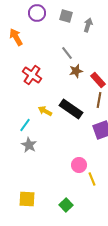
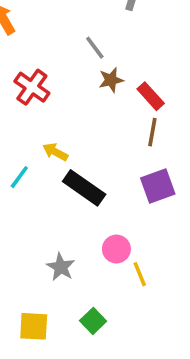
black rectangle: (71, 109) -> (84, 188), moved
gray star: (29, 145) -> (61, 267), moved
yellow square: (27, 199) -> (34, 326), moved

